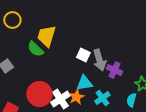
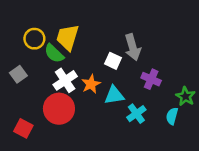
yellow circle: (12, 20) -> (34, 39), moved
gray arrow: (99, 60) -> (133, 47), moved
orange star: (76, 97) -> (91, 84), moved
white cross: (60, 99) -> (65, 80), moved

